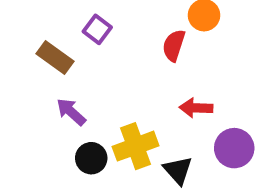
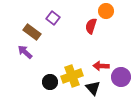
red arrow: (196, 108) -> (101, 66), moved
purple arrow: (71, 112) -> (25, 52), moved

